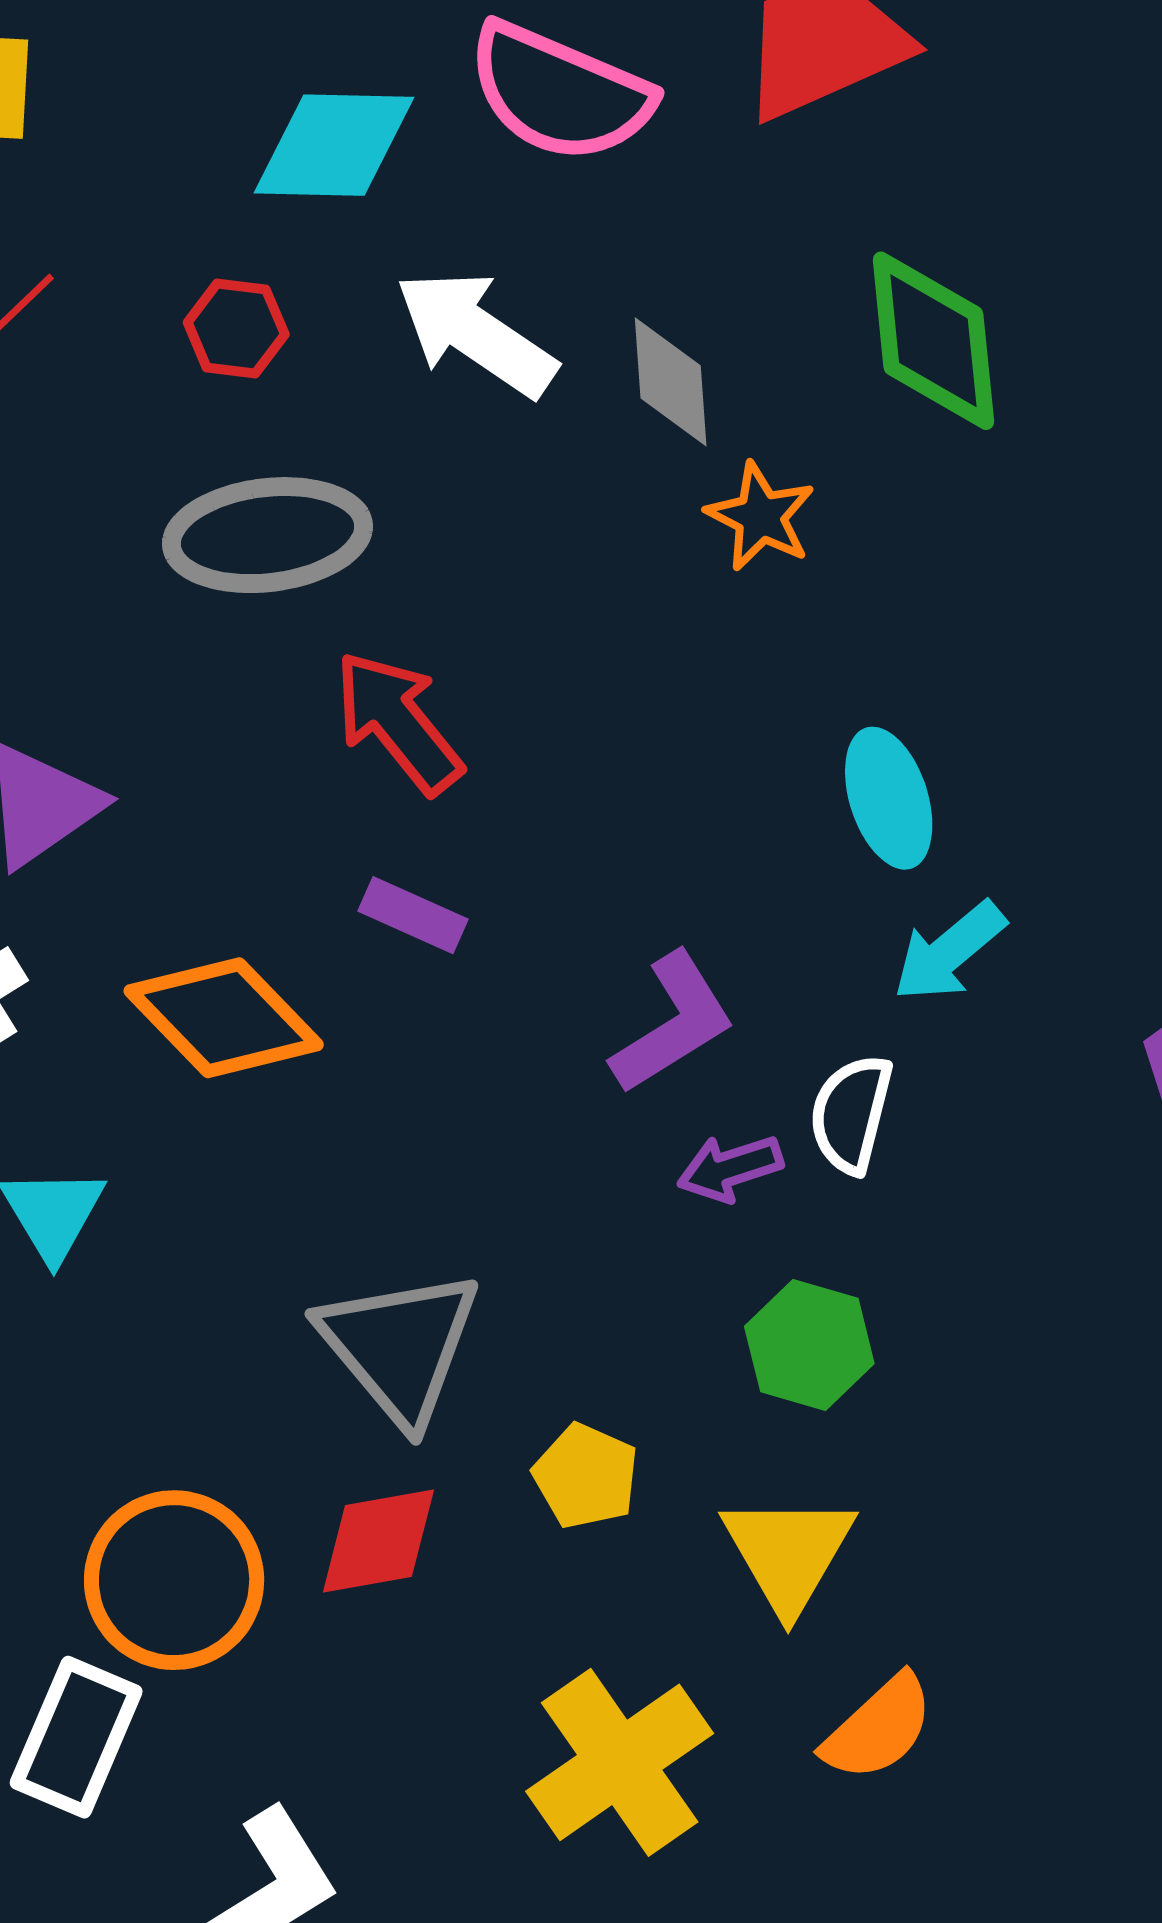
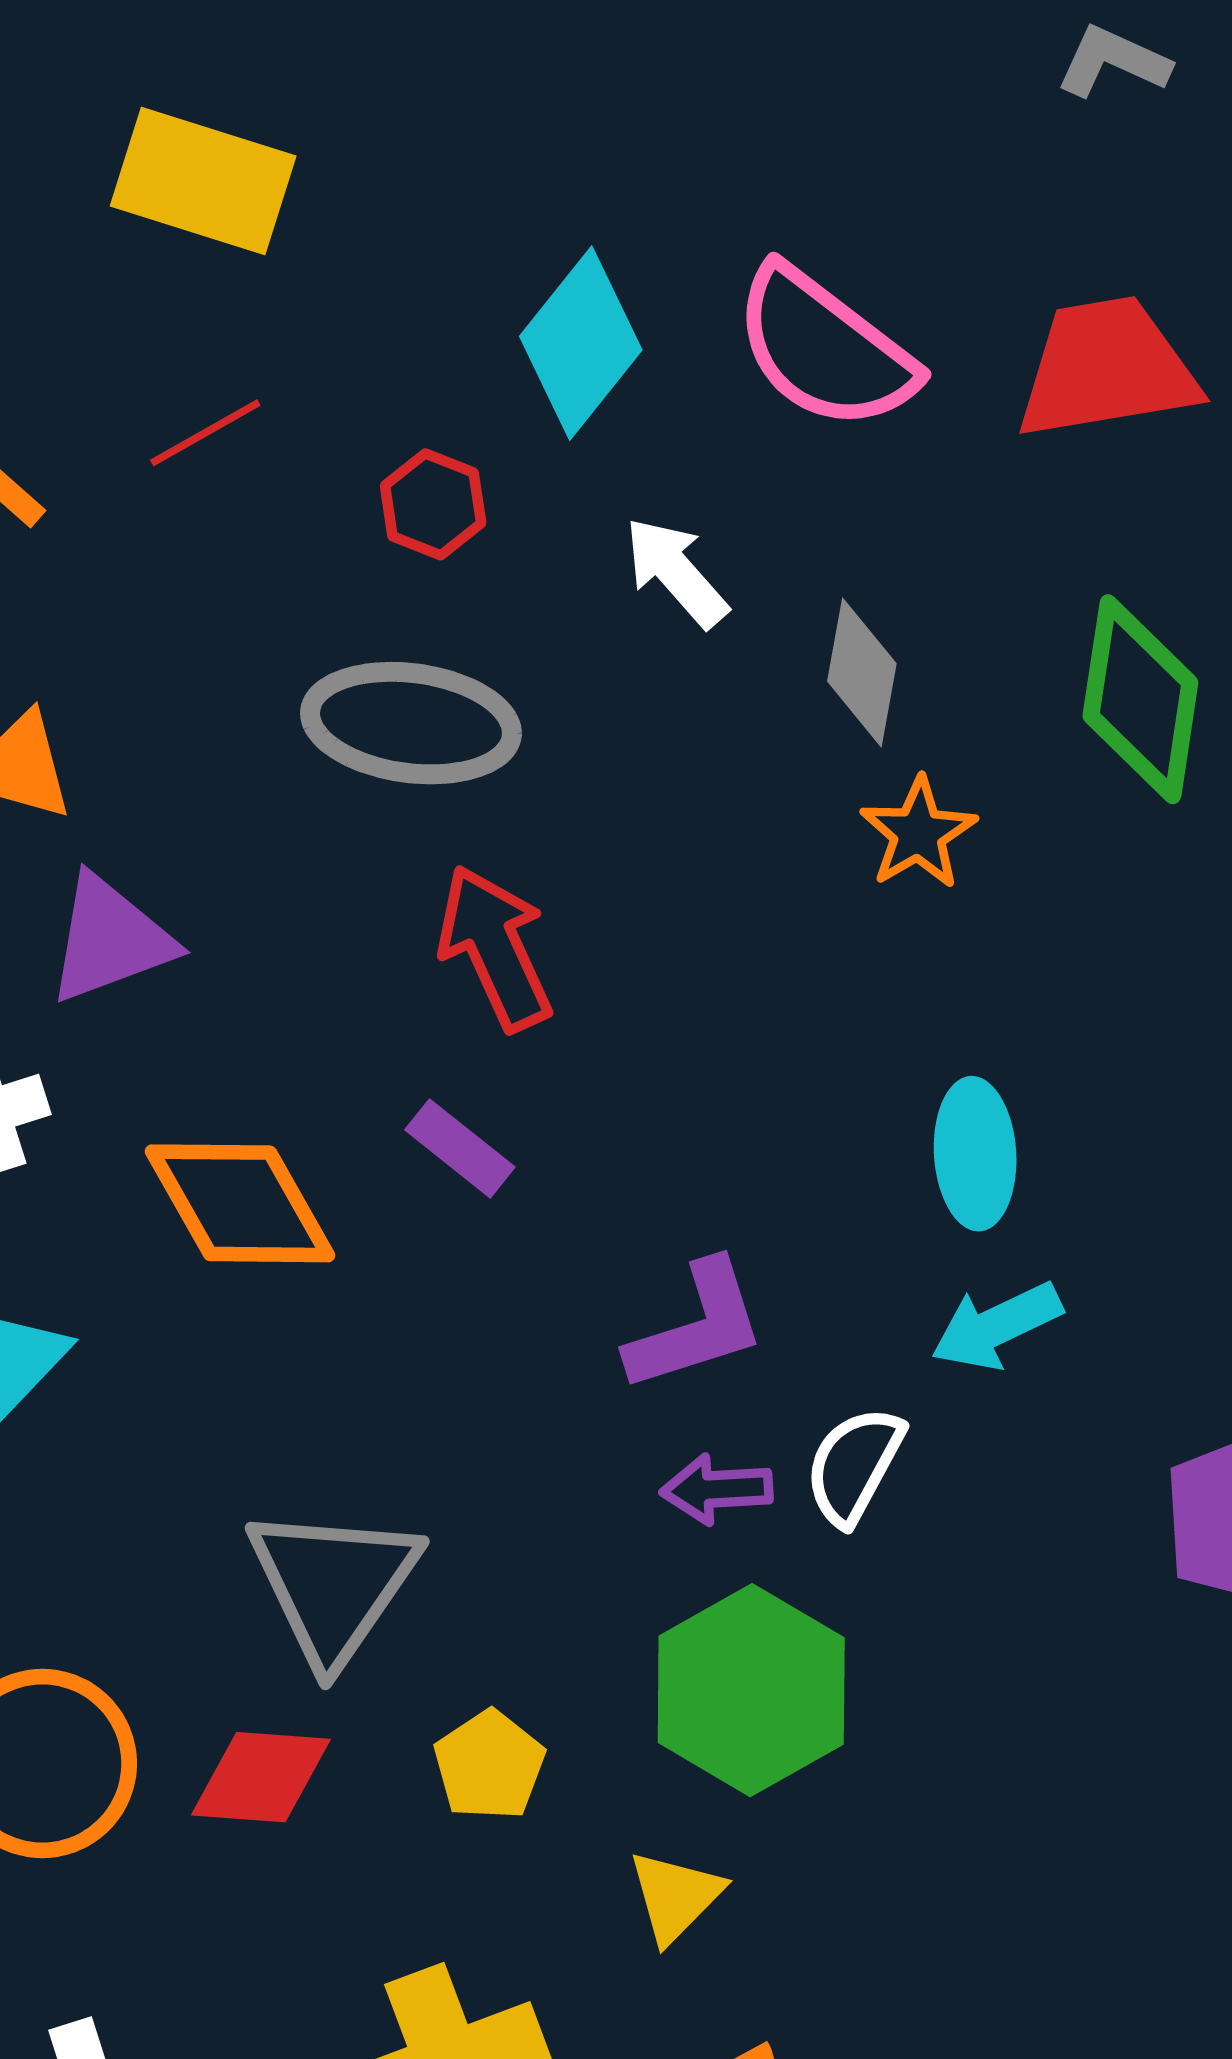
cyan diamond: (334, 145) -> (581, 343), turned -67
white arrow: (476, 333) -> (676, 572), size x0.7
green hexagon: (809, 1345) -> (751, 1690), size x1.5
yellow triangle: (788, 1553) -> (675, 1896), size x0.7

